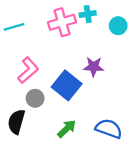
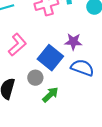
gray circle: (35, 98) -> (35, 78), moved
blue semicircle: (109, 129) -> (82, 68), moved

